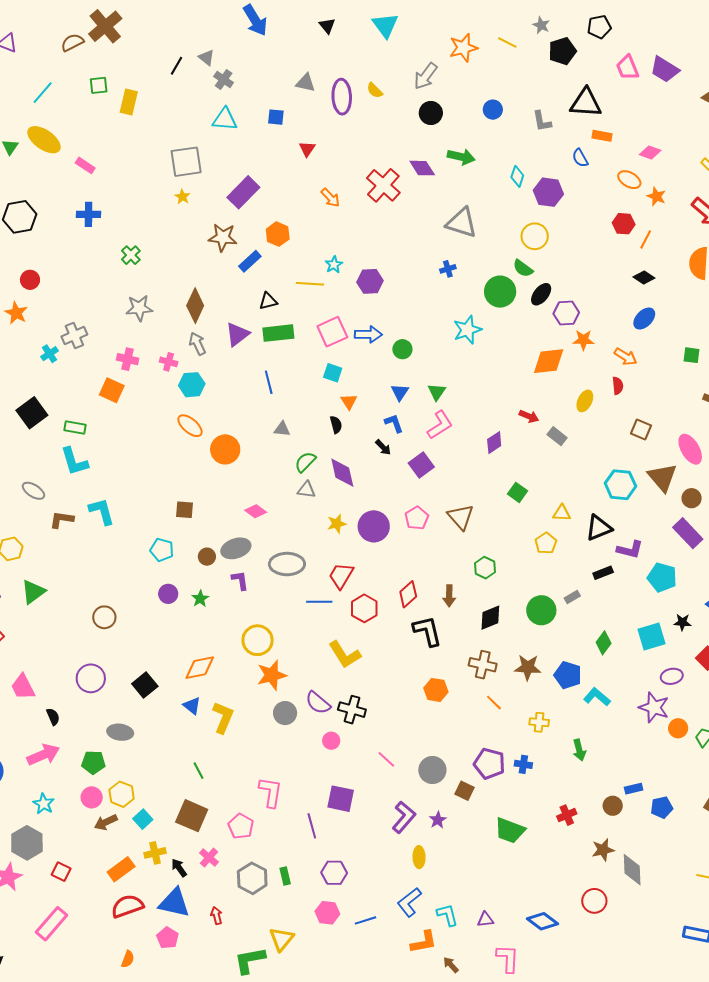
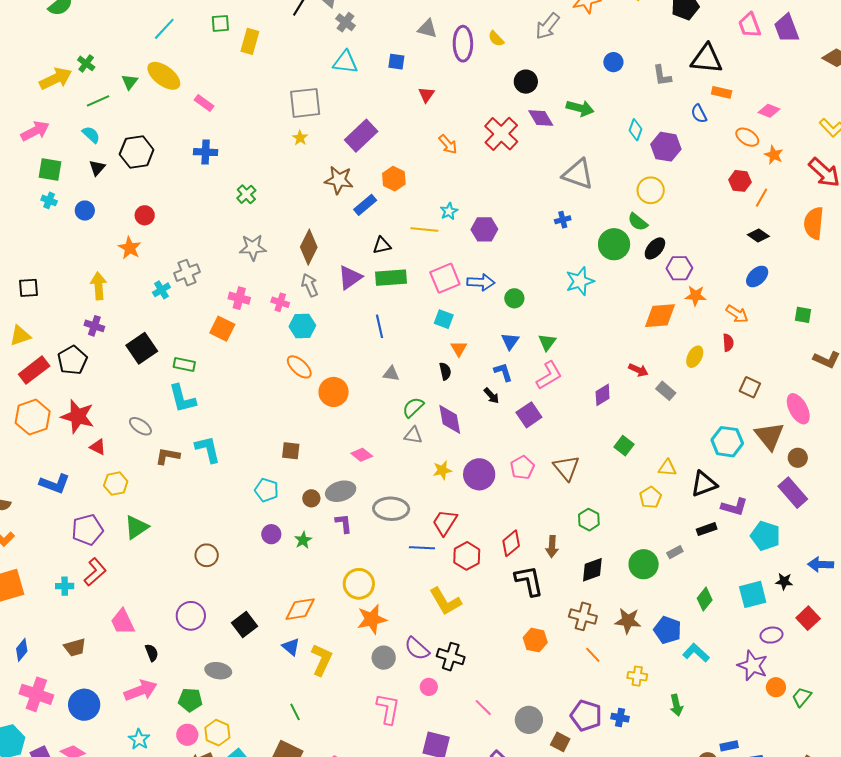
purple trapezoid: (665, 69) -> (787, 28), turned 36
black circle: (431, 113) -> (526, 82), moved
pink L-shape: (271, 792) -> (388, 709), moved

